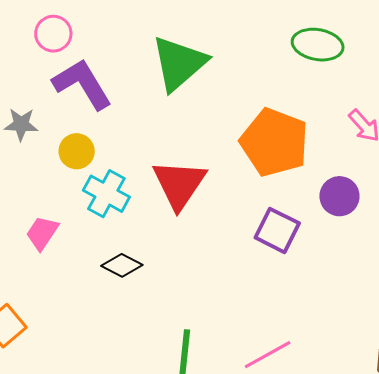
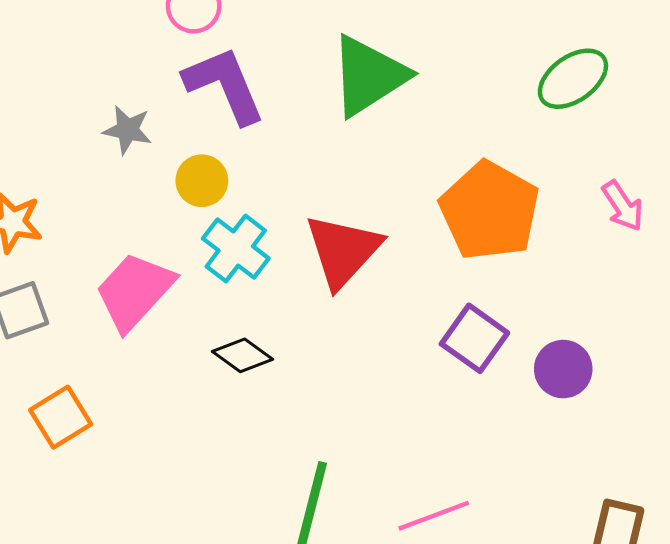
green ellipse: (318, 45) -> (573, 79), turned -54
purple circle: (339, 196) -> (563, 369), moved
pink trapezoid: (42, 233) -> (134, 291), size x1.6

